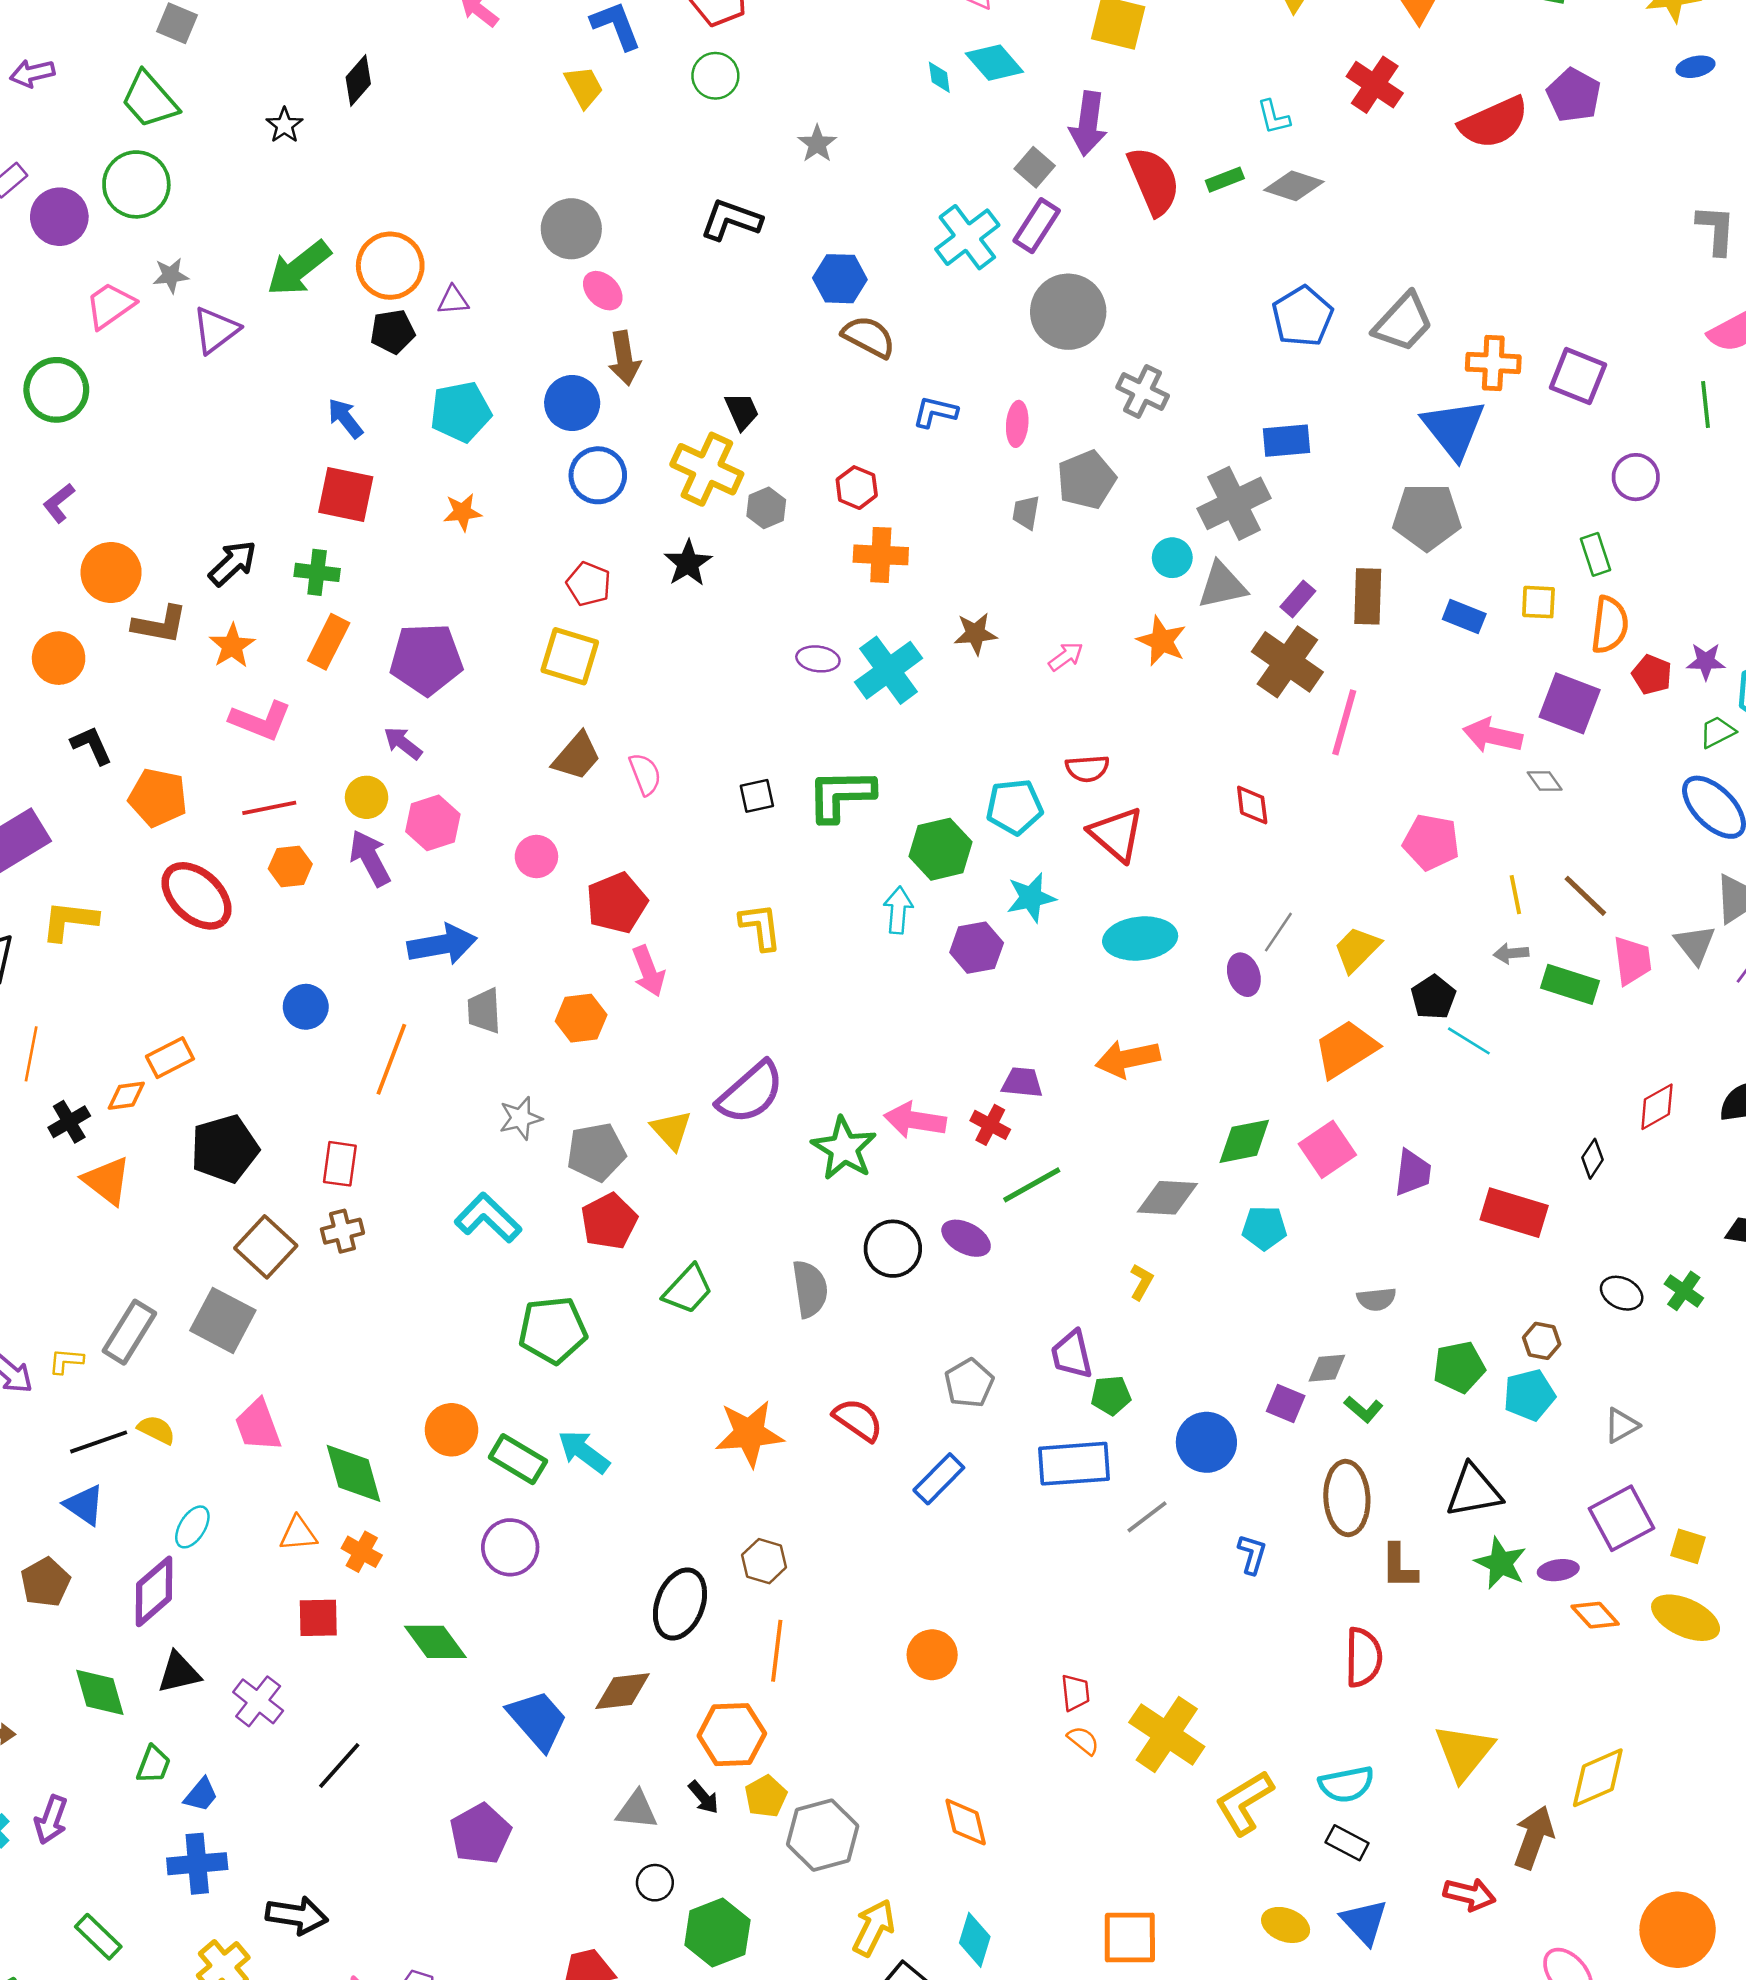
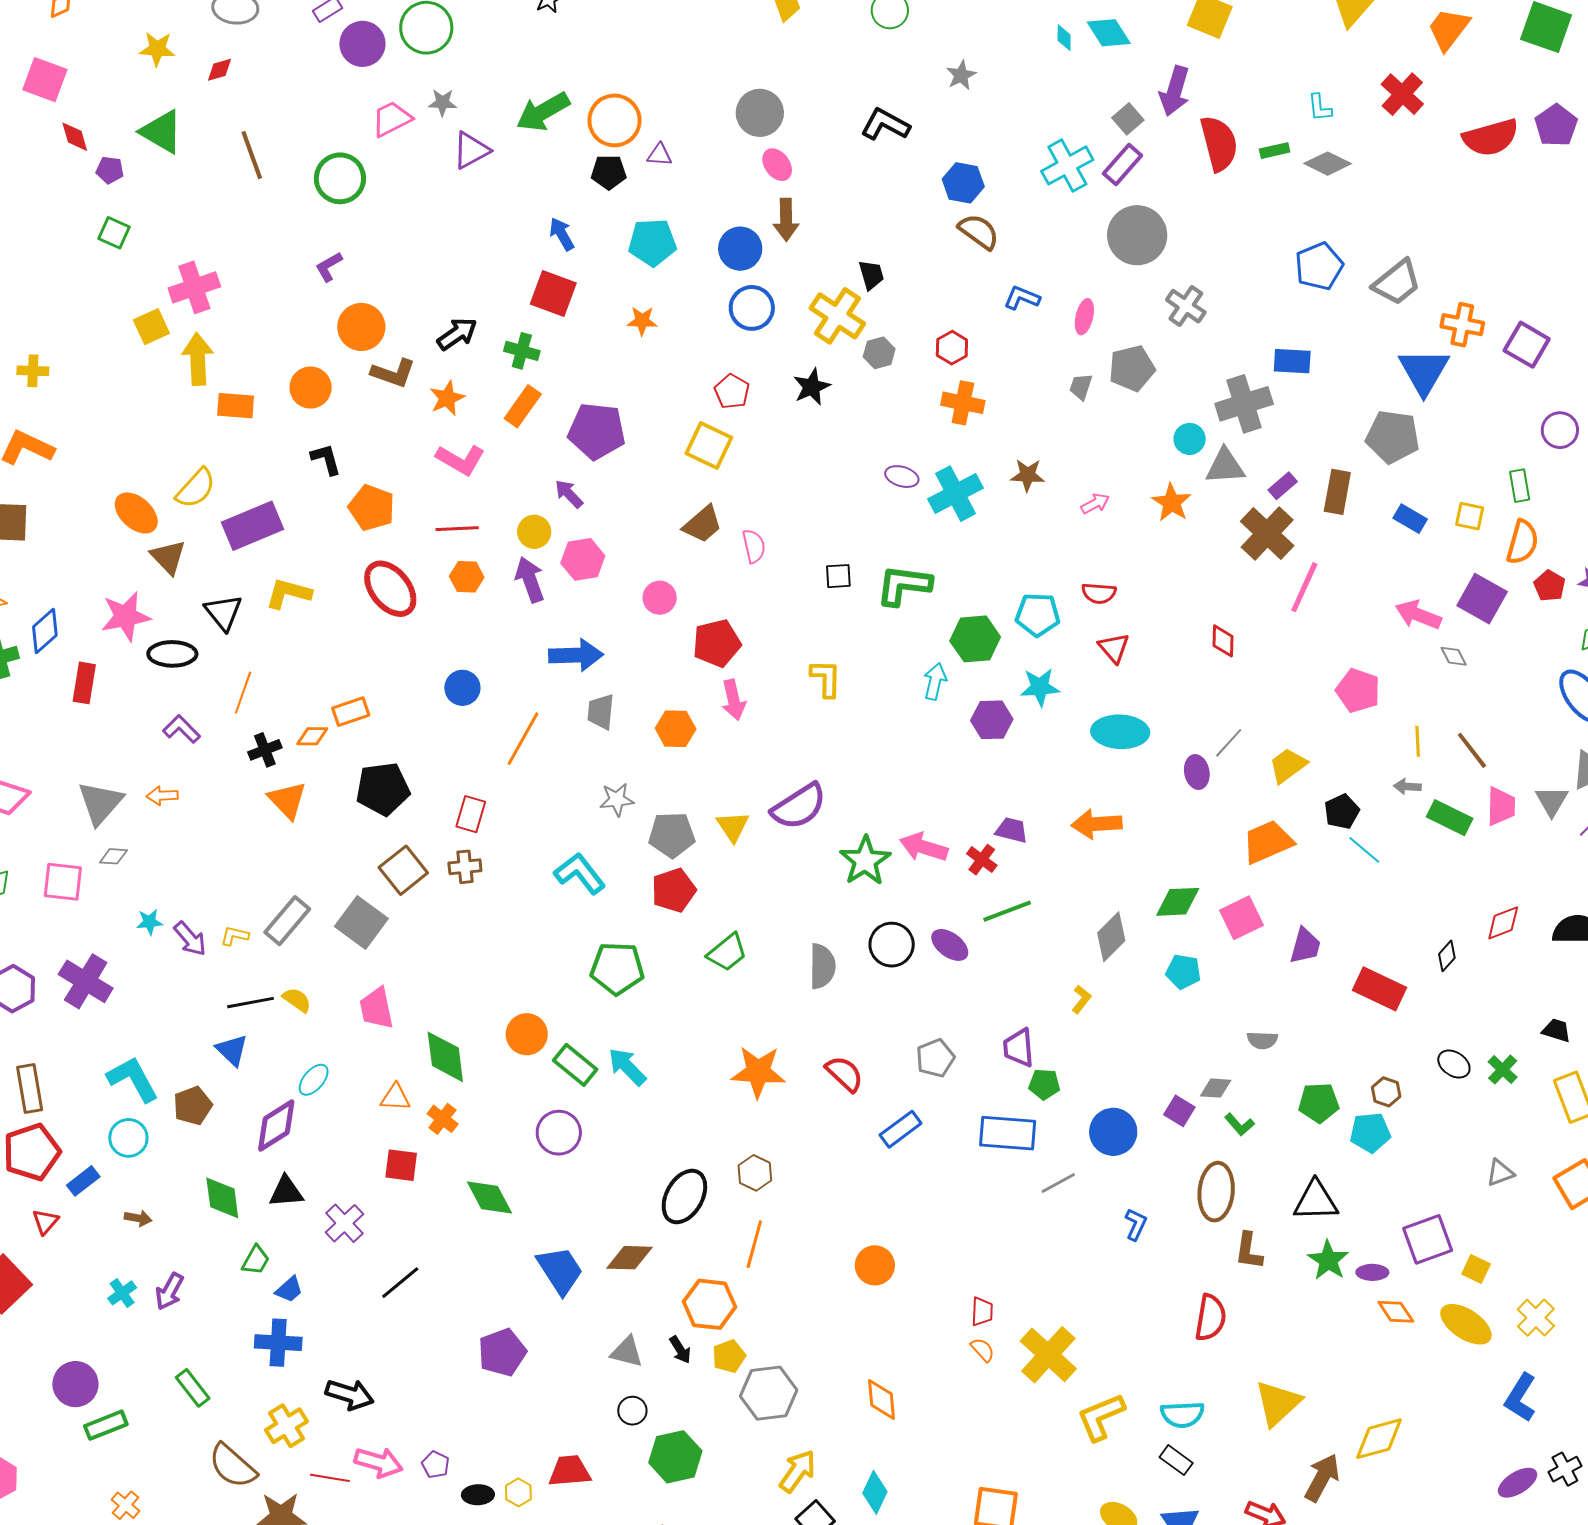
red triangle: (1116, 834) -> (1114, 648), size x0.7
gray diamond: (1167, 1198) -> (1111, 937), turned -57
gray triangle: (1621, 1425) -> (1500, 1173), moved

